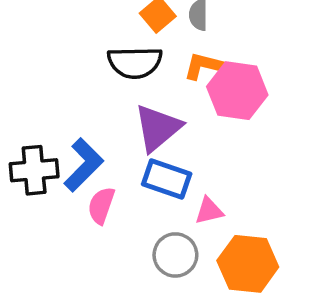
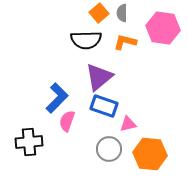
pink hexagon: (237, 91) -> (163, 28), moved
black cross: (34, 170) -> (29, 142), moved

